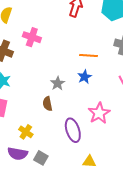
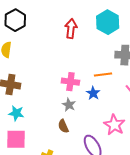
pink cross: (32, 37) -> (70, 82), moved
orange line: (89, 56) -> (103, 75), moved

